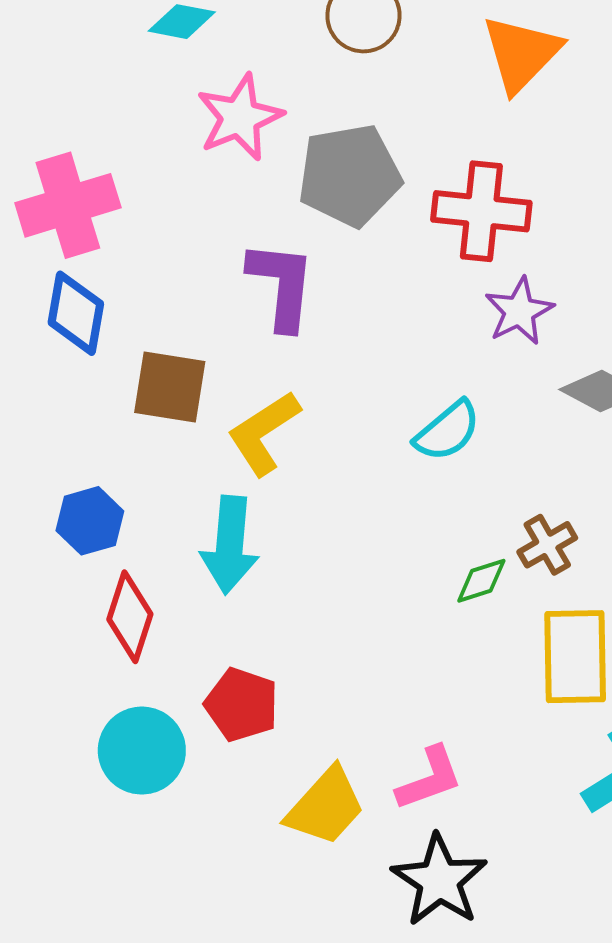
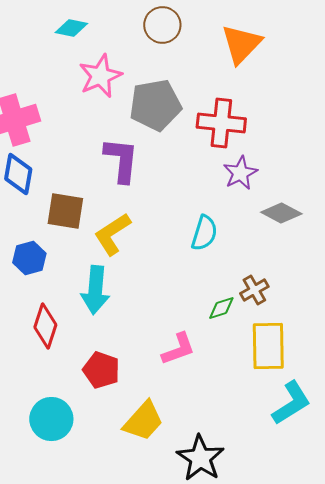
cyan semicircle: (447, 431) -> (204, 233), turned -33
blue hexagon: (90, 521) -> (29, 258), moved
cyan circle: (142, 751) -> (51, 419), moved
pink L-shape: (429, 778) -> (178, 349), moved

